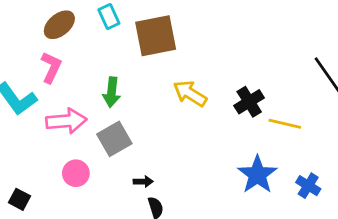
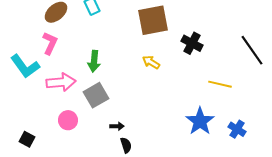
brown square: (156, 36) -> (153, 20), moved
yellow arrow: (190, 93) -> (151, 62), size x0.7
black cross: (249, 102) -> (192, 43), moved, turned -30

